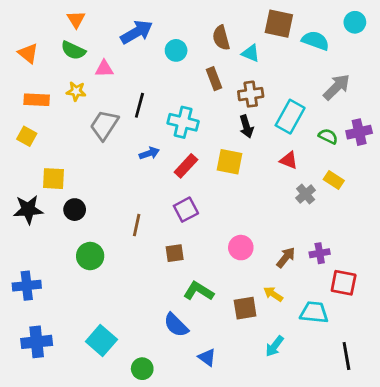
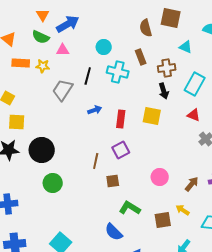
brown square: (279, 24) -> (171, 18), moved
blue arrow: (137, 32) -> (68, 24), moved
cyan circle: (176, 50) -> (104, 47), moved
cyan triangle: (251, 53) -> (186, 47), moved
orange rectangle: (37, 100) -> (21, 63), moved
cyan cross: (183, 122) -> (118, 72), moved
red rectangle: (186, 166) -> (121, 119), turned -36
yellow square: (54, 179) -> (17, 122), moved
black circle: (75, 210) -> (42, 150), size x1.6
brown line: (137, 225) -> (96, 161), moved

